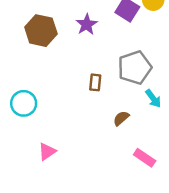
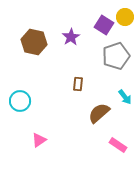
gray pentagon: (135, 68) -> (116, 56), moved
brown semicircle: (121, 118) -> (99, 113), size x1.6

